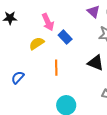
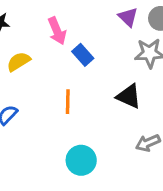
yellow semicircle: (37, 43) -> (19, 62), moved

